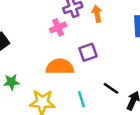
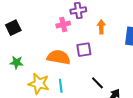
orange arrow: (97, 14) -> (101, 27), moved
cyan line: (82, 99) -> (61, 86), moved

